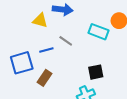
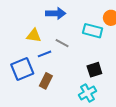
yellow triangle: (40, 20) -> (34, 35), moved

